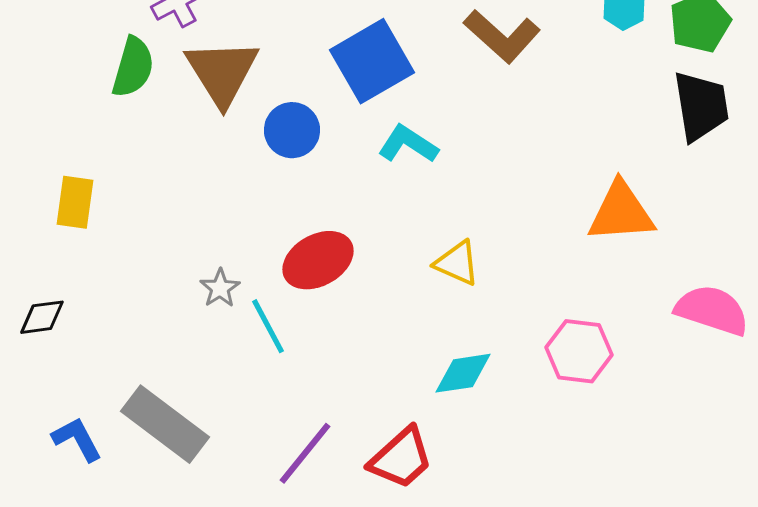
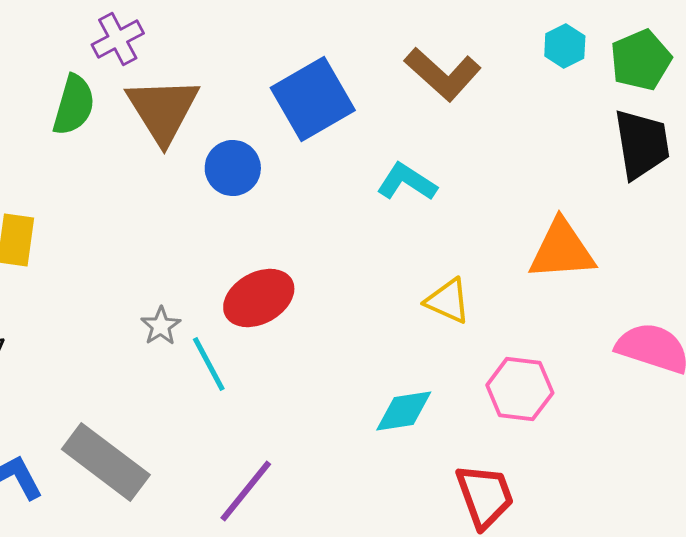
cyan L-shape: (408, 144) -> (407, 182), moved
yellow triangle: (457, 263) -> (448, 301), moved
red trapezoid: (401, 458) -> (485, 496), moved, turned -68

